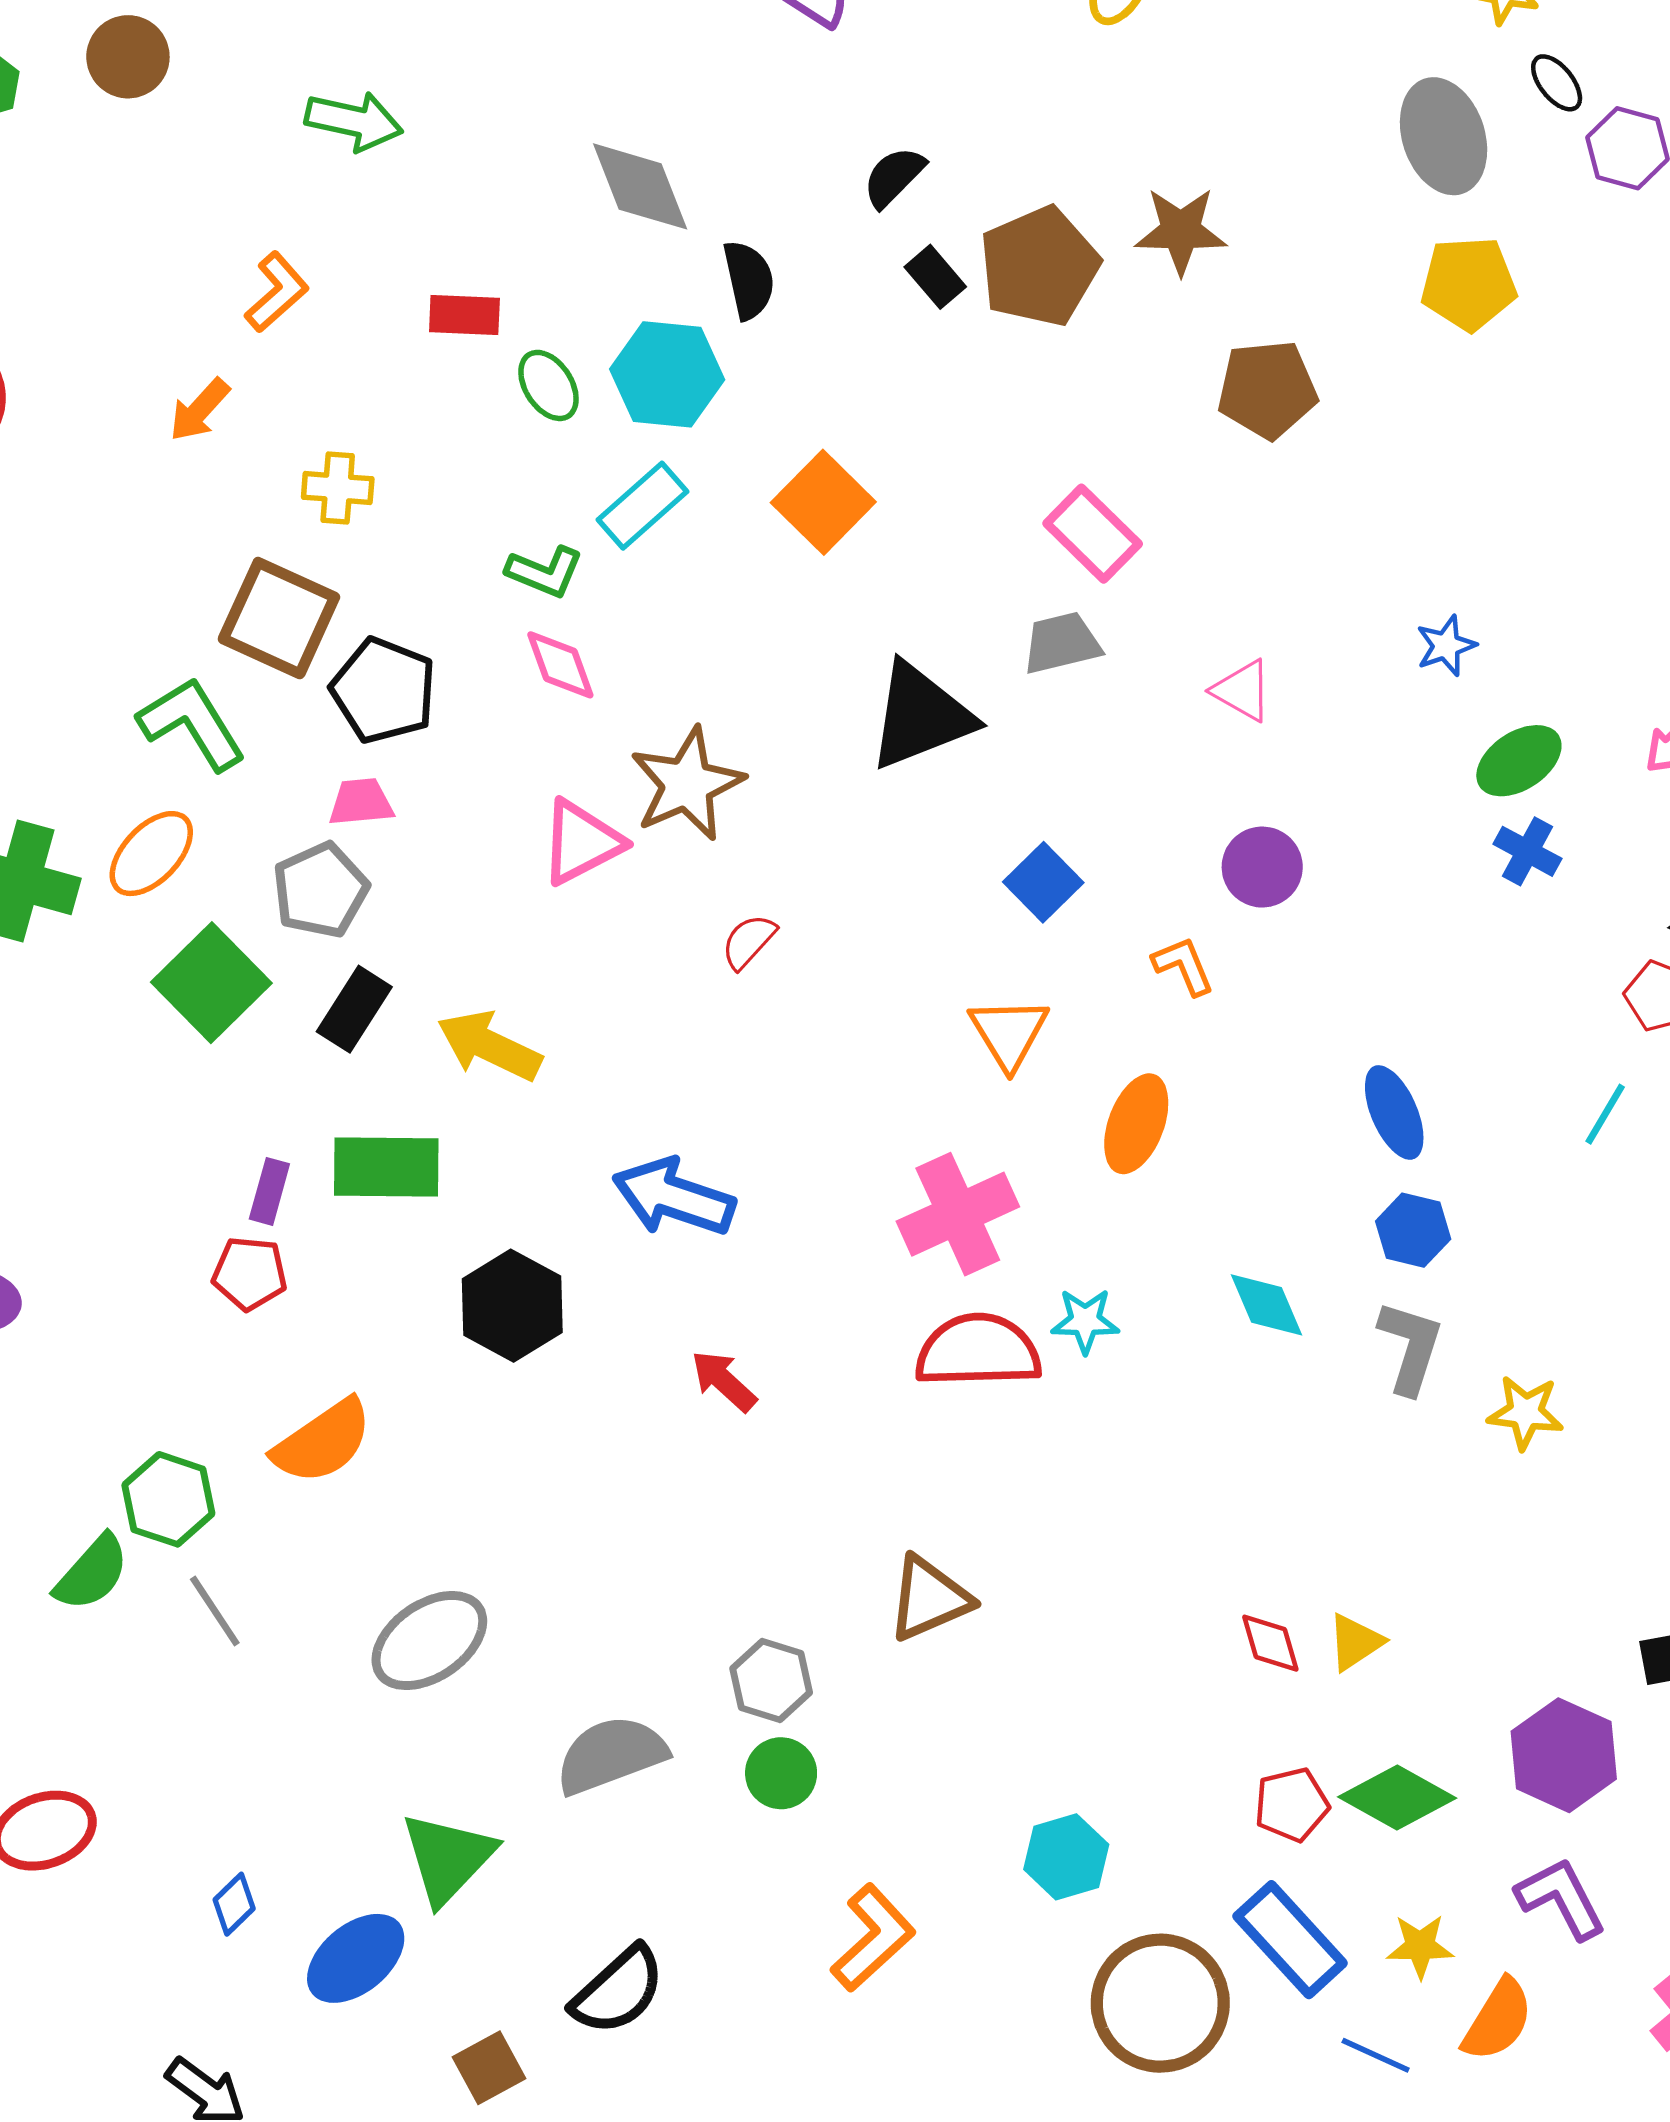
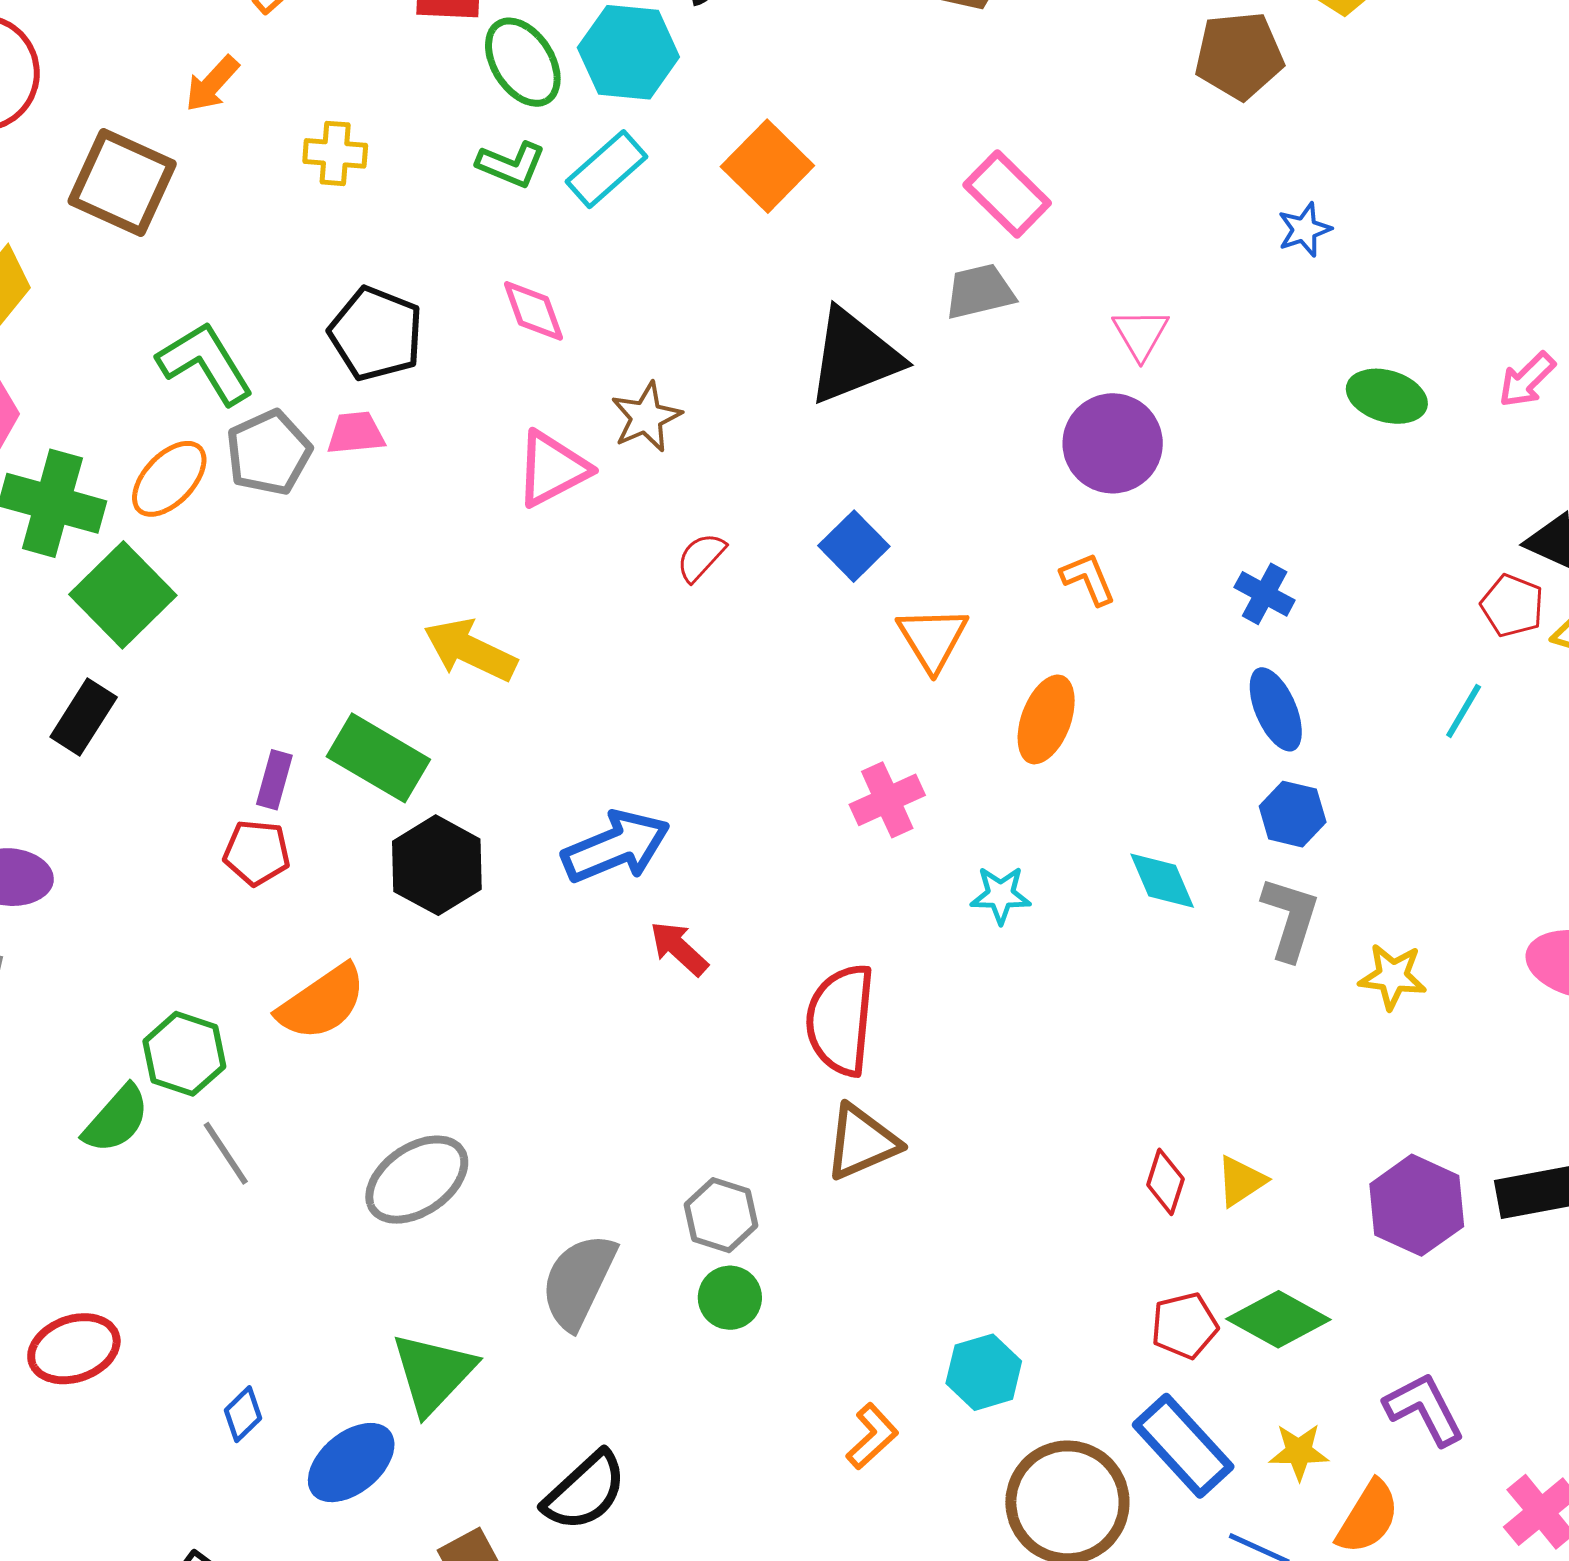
green ellipse: (549, 385) -> (523, 62), size x1.4
brown pentagon: (1267, 389) -> (1239, 56), moved
green L-shape: (545, 572) -> (511, 165), moved
brown square: (279, 618) -> (122, 182), moved
blue star: (1446, 646) -> (1304, 230), moved
pink triangle: (1242, 691) -> (1141, 334), turned 30
green ellipse: (1519, 761) -> (1387, 396), turned 50
brown star: (687, 784) -> (646, 417), size x0.7
blue cross: (1527, 851) -> (1265, 594), moved
purple circle: (1262, 867) -> (1113, 443), moved, size x1.4
blue square: (1043, 882) -> (854, 546), moved
gray pentagon: (320, 890) -> (269, 453), moved
green square: (211, 983) -> (123, 595), moved
black rectangle: (354, 1009) -> (84, 717), moved
green rectangle: (386, 1167) -> (378, 758), turned 30
blue arrow: (673, 1197) -> (616, 847), moved, turned 139
pink cross: (958, 1214) -> (887, 800), size x0.7
black hexagon: (512, 1306) -> (437, 865), moved
red semicircle: (978, 1351) -> (841, 1020), moved, turned -83
red diamond: (1270, 1643) -> (1165, 1182), turned 34
gray semicircle: (611, 1755) -> (578, 1281), turned -44
purple hexagon: (1564, 1755) -> (1417, 1205), moved
orange L-shape: (873, 1938) -> (872, 1436), moved, size x0.7

